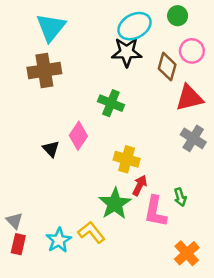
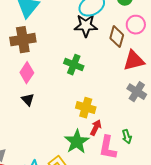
pink diamond: (78, 136) -> (27, 73), moved

